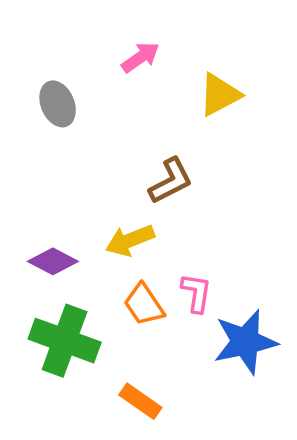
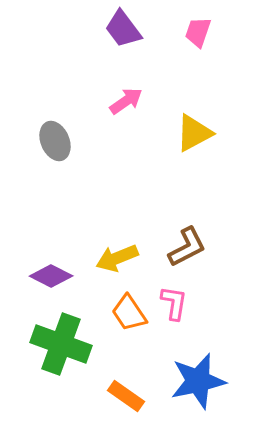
brown L-shape: (171, 181) -> (187, 247), moved
blue star: (245, 342) -> (198, 381), moved

